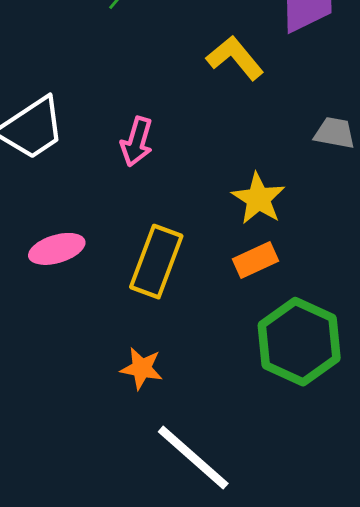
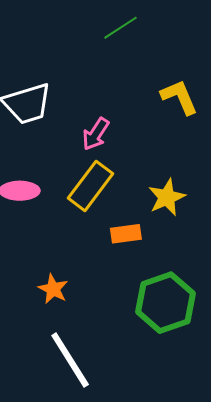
orange rectangle: (256, 260) -> (126, 234), moved
yellow rectangle: (156, 262) -> (91, 186), moved

